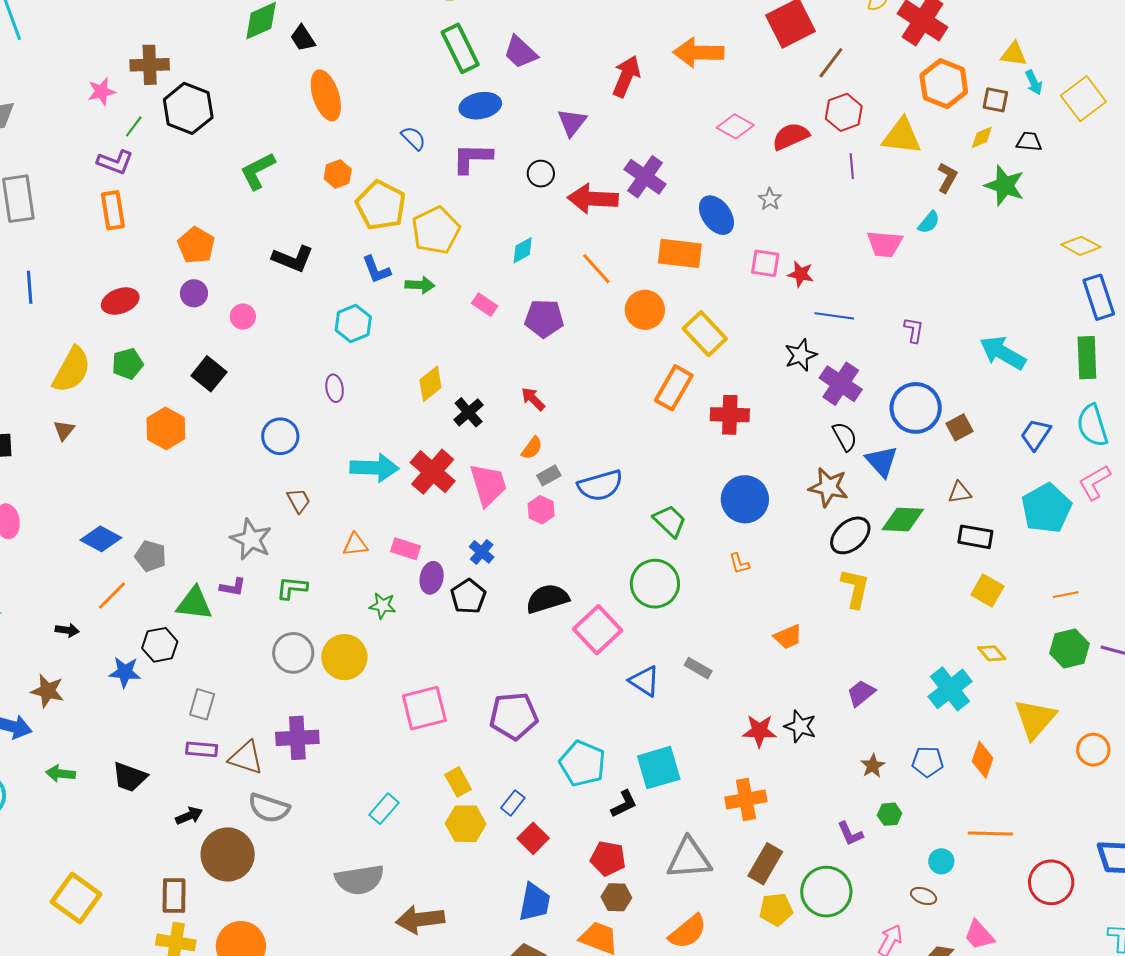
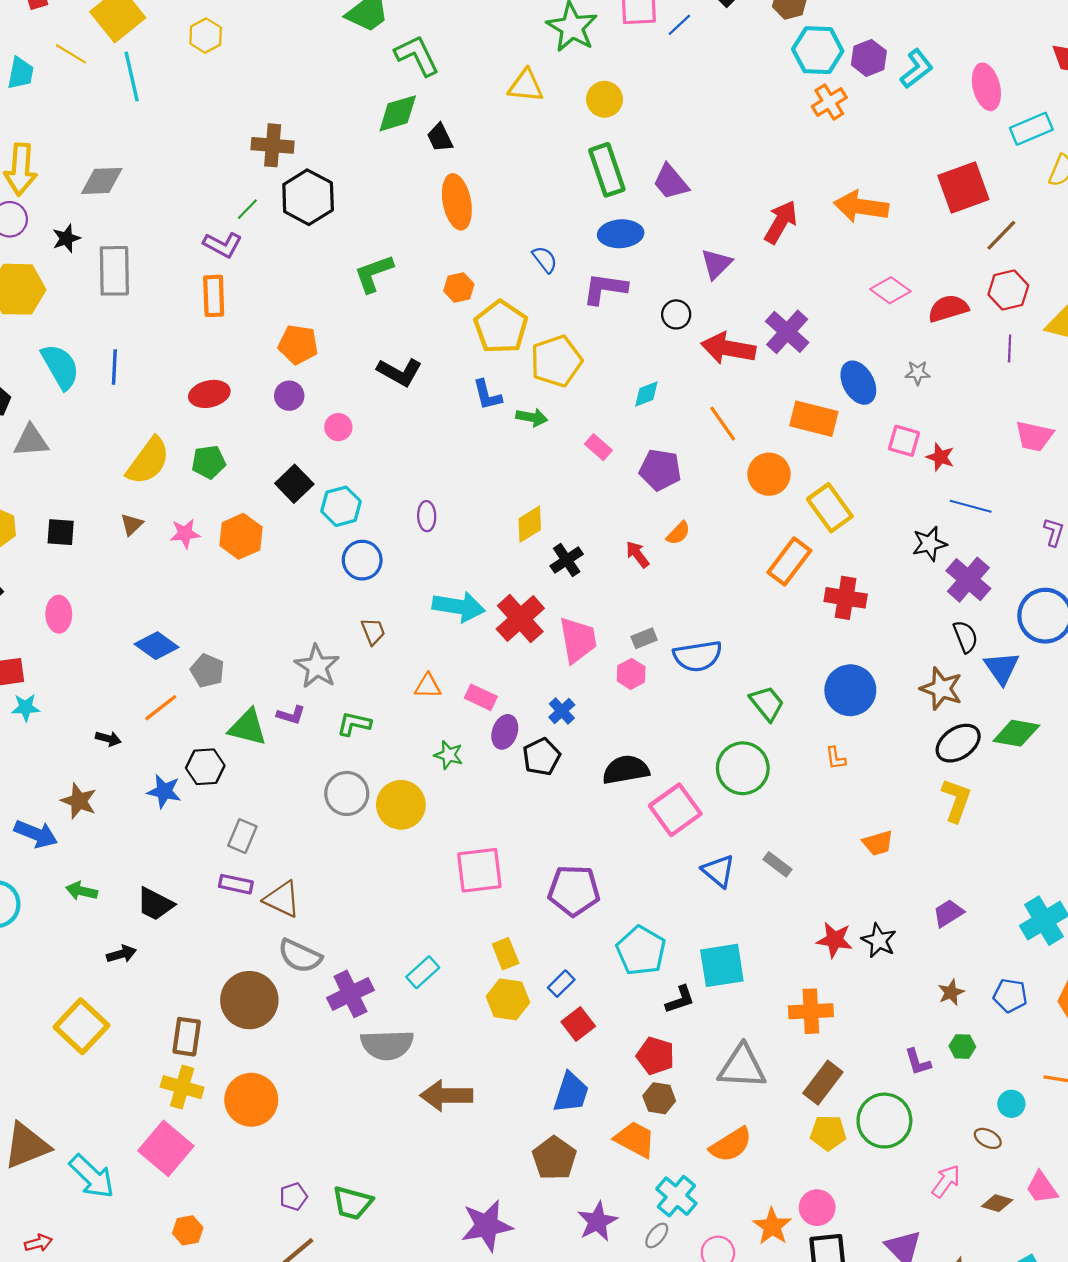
pink star: (102, 92) -> (185, 533), moved
gray star: (770, 199) -> (918, 373), turned 30
orange pentagon: (196, 245) -> (298, 345), turned -30
cyan hexagon: (353, 324) -> (341, 506), moved
orange semicircle: (532, 448) -> (678, 533), moved
purple cross: (297, 738) -> (350, 994), moved, turned -30
black arrow: (189, 816) -> (121, 954), moved

